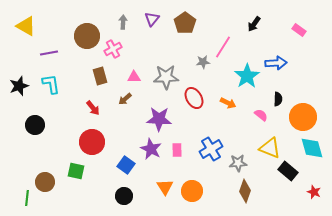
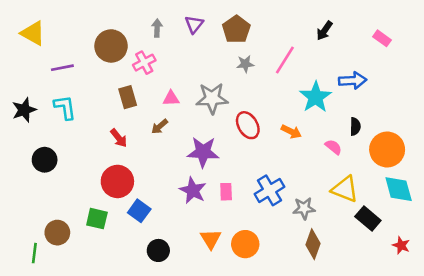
gray star: (203, 62) -> (245, 64), moved
blue square: (126, 165) -> (139, 211), moved

